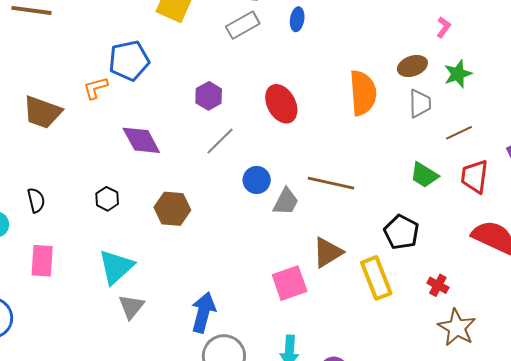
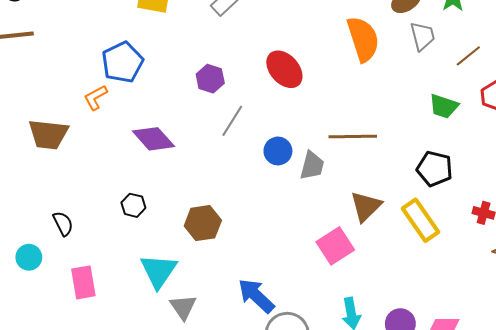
brown hexagon: (172, 209) -> (203, 223), moved
blue arrow: (203, 312) -> (256, 296), turned -48

